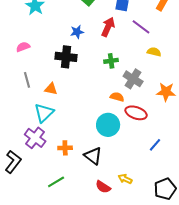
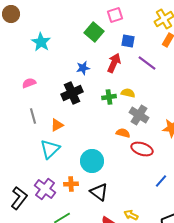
yellow semicircle: (154, 52) -> (128, 93), moved
black cross: (66, 57) -> (72, 93), turned -30
green cross: (111, 61) -> (109, 97), moved
orange triangle: (51, 89) -> (57, 125), turned -40
cyan circle: (108, 125) -> (92, 161), moved
purple cross: (35, 138) -> (45, 189), moved

